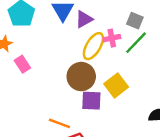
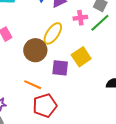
yellow ellipse: (93, 46) -> (53, 33), moved
brown circle: (81, 77) -> (35, 50), moved

